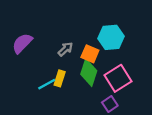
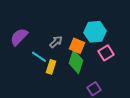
pink square: (118, 78) -> (106, 53), moved, size x0.7
cyan line: (47, 84) -> (39, 57), moved, turned 63

